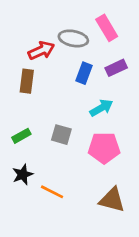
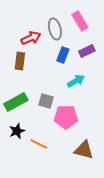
gray ellipse: (73, 38) -> (55, 29), turned 65
green rectangle: (21, 136) -> (16, 102), size x1.6
pink pentagon: (104, 148) -> (66, 117), moved

